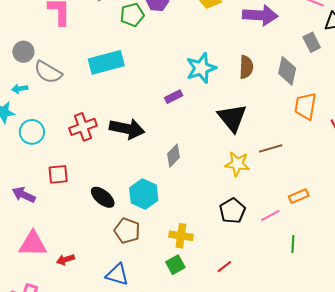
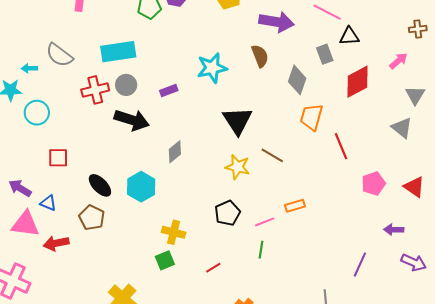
gray circle: (23, 52) -> (126, 85), moved
brown semicircle: (246, 67) -> (260, 56), moved, turned -30
purple rectangle: (174, 97) -> (169, 90), moved
red cross: (83, 127) -> (95, 90), moved
brown line: (271, 148) -> (272, 155), turned 40
purple arrow: (24, 195) -> (20, 188), moved
brown pentagon: (127, 231) -> (92, 218), moved
green line: (293, 244) -> (261, 250), moved
red arrow: (65, 260) -> (56, 243), size x1.4
blue triangle: (117, 275) -> (48, 203), moved, size x0.7

